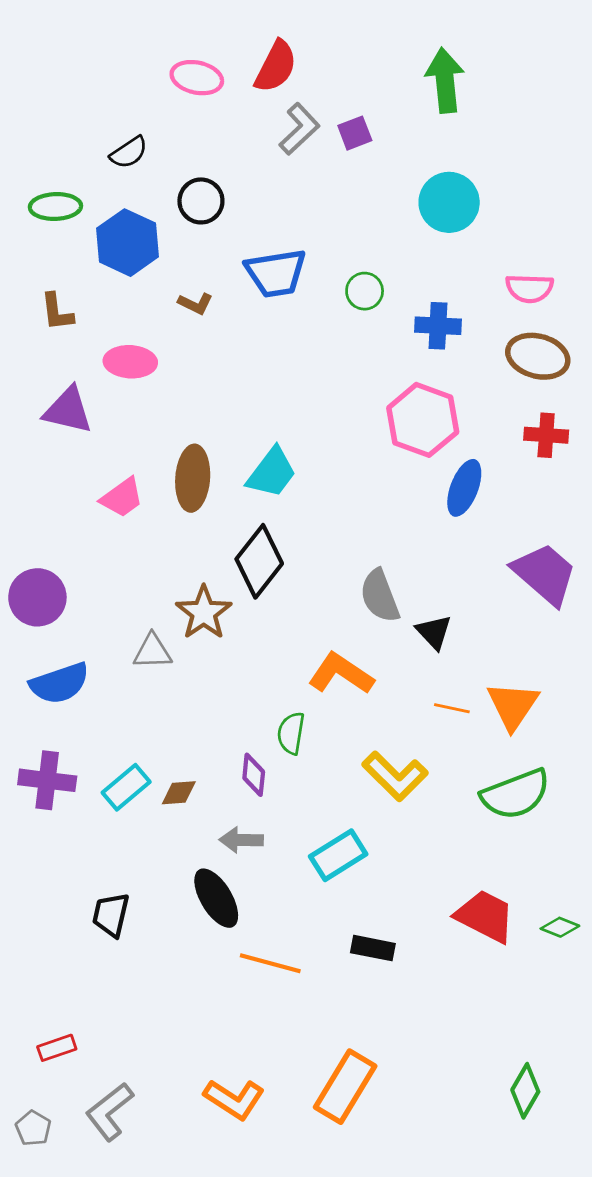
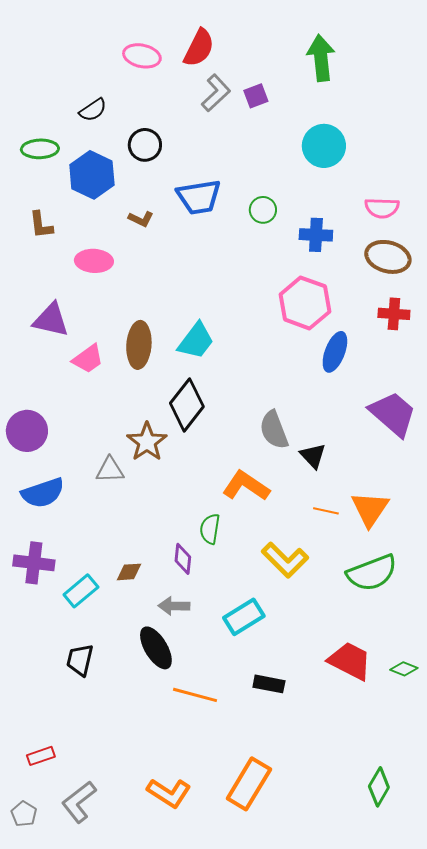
purple triangle: (68, 410) -> (51, 320), moved
cyan rectangle: (126, 787) -> (81, 591), moved

